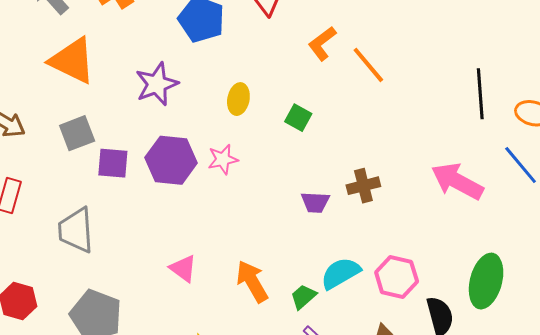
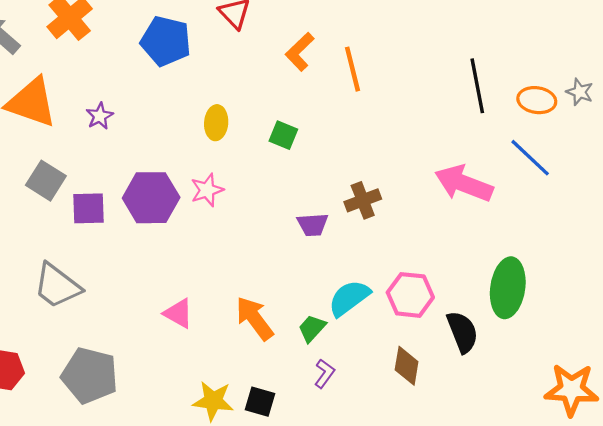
orange line: (368, 65) -> (352, 69), turned 33
purple star: (157, 84) -> (100, 116), moved, size x0.6
gray square: (77, 133) -> (46, 181), turned -30
gray trapezoid: (76, 230) -> (57, 286), turned -42

